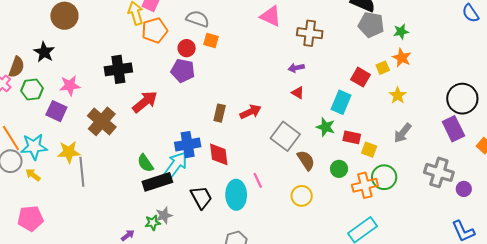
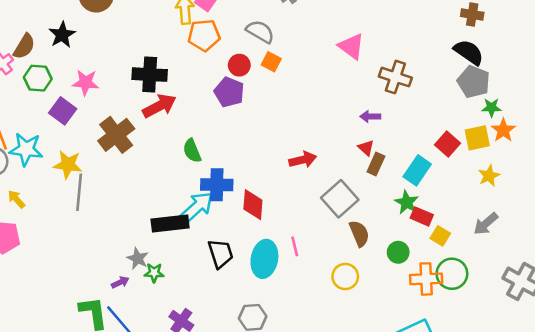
green star: (401, 32) -> (491, 108), moved
yellow square: (383, 68) -> (477, 138), size x1.5
red arrow: (145, 102) -> (159, 106), moved
brown rectangle: (220, 113) -> (376, 164), moved
green star: (326, 127) -> (407, 202), moved
green semicircle: (145, 163) -> (192, 151), moved
yellow arrow: (33, 175) -> (16, 199), moved
gray star: (164, 215) -> (138, 259), moved, turned 30

